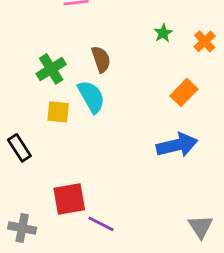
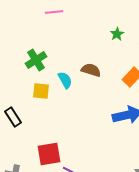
brown semicircle: (101, 59) -> (91, 70), moved, turned -54
cyan semicircle: (91, 97) -> (65, 80), size x0.7

